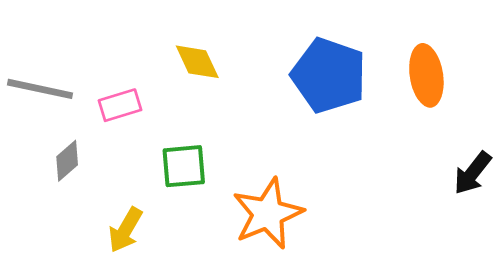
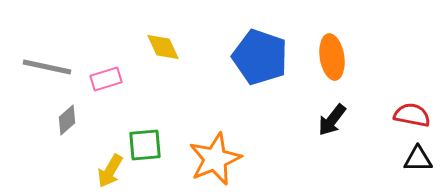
green square: (184, 166) -> (145, 145), moved
black arrow: (473, 173) -> (332, 120), moved

